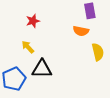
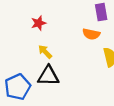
yellow arrow: (28, 47) -> (45, 52), moved

